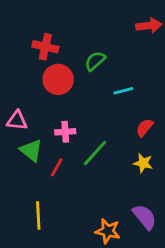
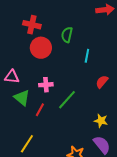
green semicircle: (95, 61) -> (67, 35), turned -35
cyan line: (123, 91) -> (87, 56), turned -64
yellow star: (143, 163) -> (101, 121), moved
yellow line: (38, 215) -> (27, 144), turned 36

